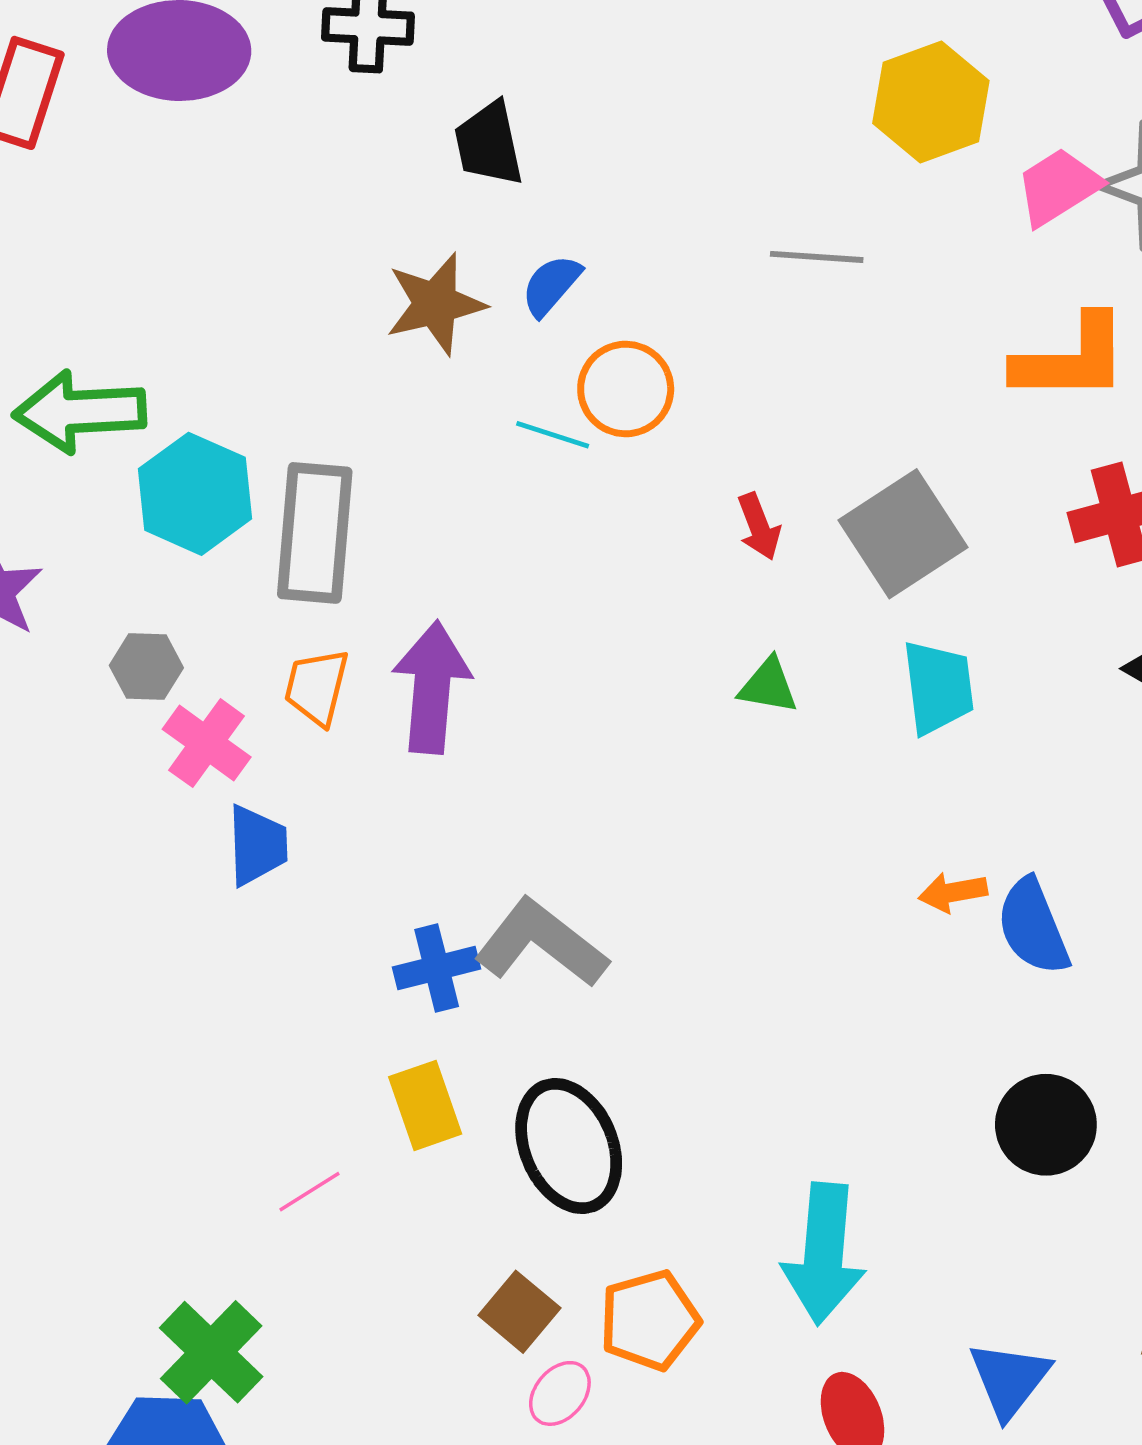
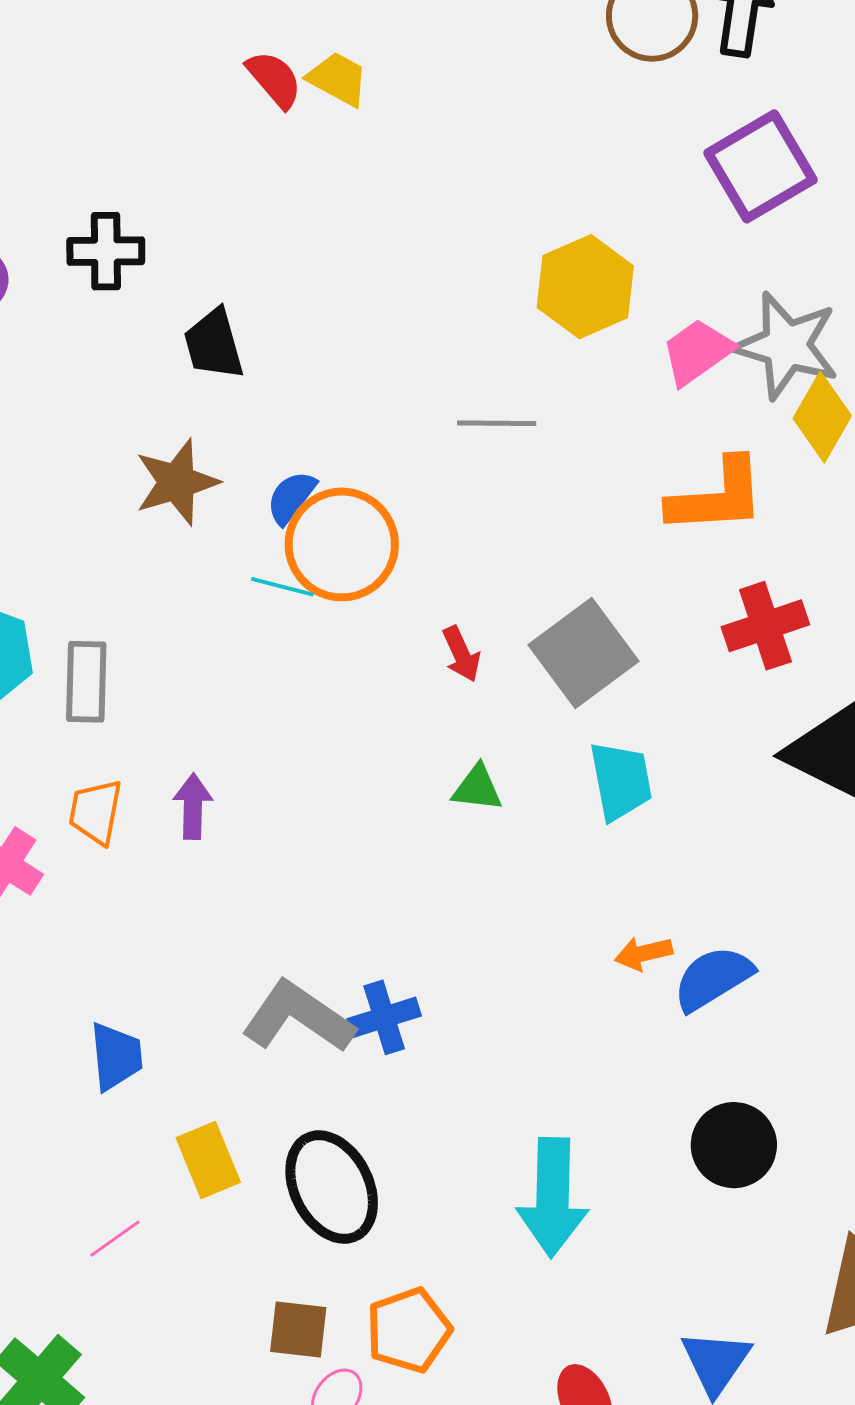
blue semicircle: (551, 285) -> (291, 497), moved
orange circle: (626, 389) -> (342, 544), size x1.4
gray rectangle: (315, 533) -> (86, 682), size x0.7
purple arrow: (432, 687) -> (193, 806), size x0.6
blue trapezoid: (257, 845) -> (116, 1056), moved
blue semicircle: (1033, 927) -> (713, 978), turned 84
blue cross: (437, 968) -> (384, 1017), moved
cyan arrow: (824, 1254) -> (553, 1197), moved
brown square: (519, 1312) -> (298, 1330), turned -30

